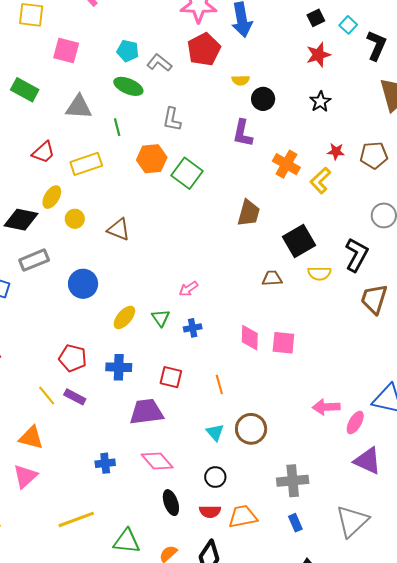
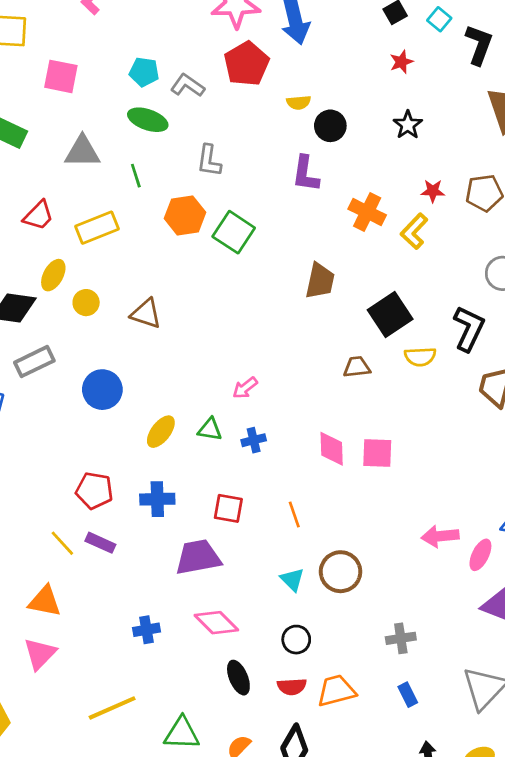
red star: (318, 55) -> (401, 62), size x0.7
green triangle: (161, 318) -> (210, 429), turned -42
gray cross: (293, 481) -> (401, 638), size x0.7

